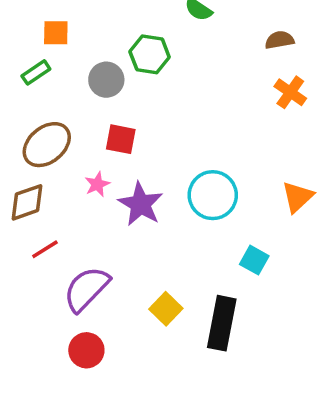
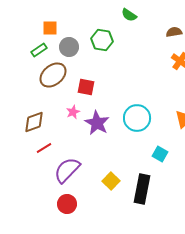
gray circle: (106, 80) -> (69, 47), moved
brown ellipse: (47, 145) -> (53, 75), moved

